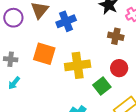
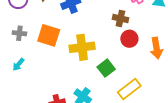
gray cross: (11, 59) -> (19, 33), moved
red circle: (119, 68) -> (129, 39), moved

